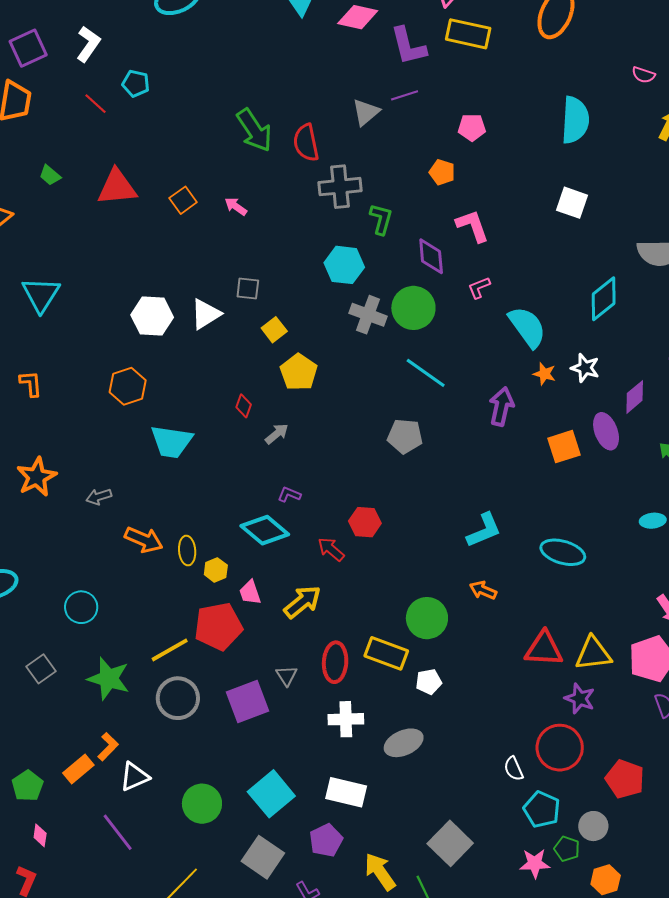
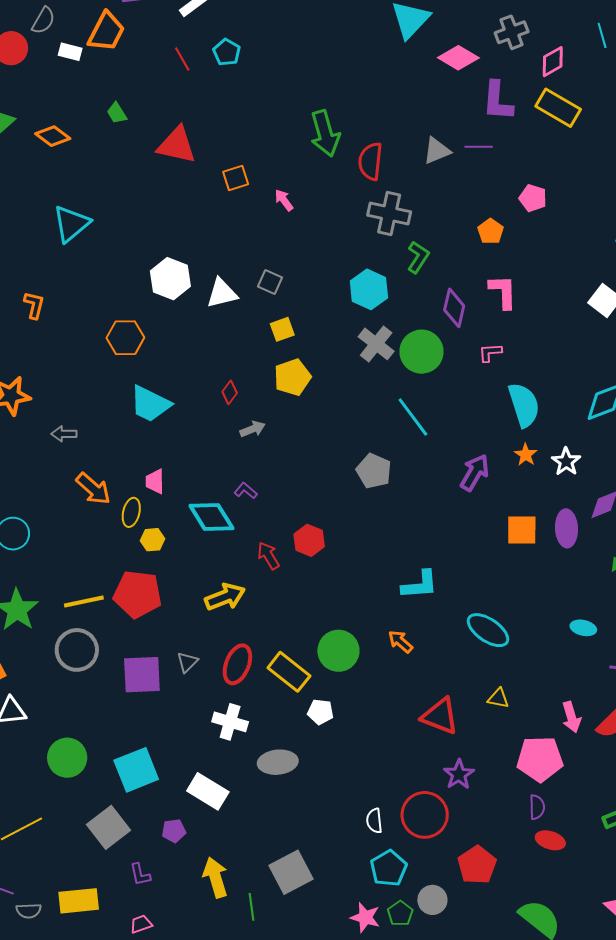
pink trapezoid: (250, 593) -> (155, 481), moved
yellow triangle: (593, 654) -> (498, 698), moved, size x0.6
purple pentagon: (326, 840) -> (174, 831), size x0.7

